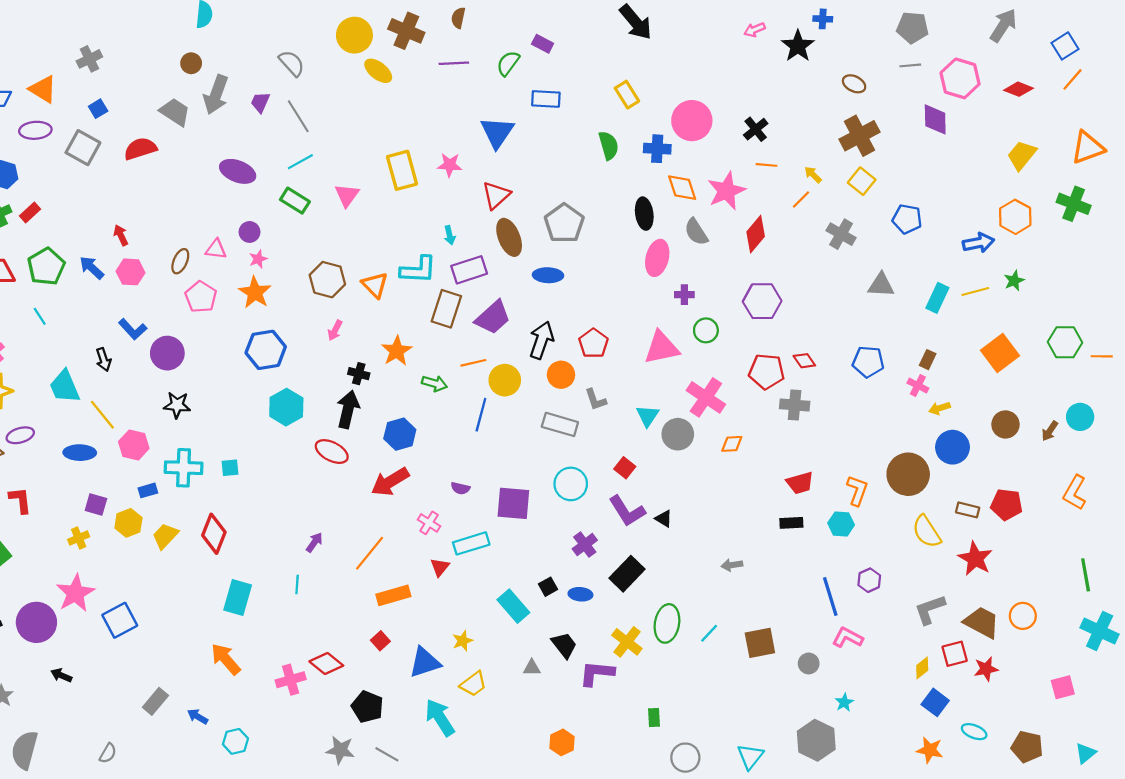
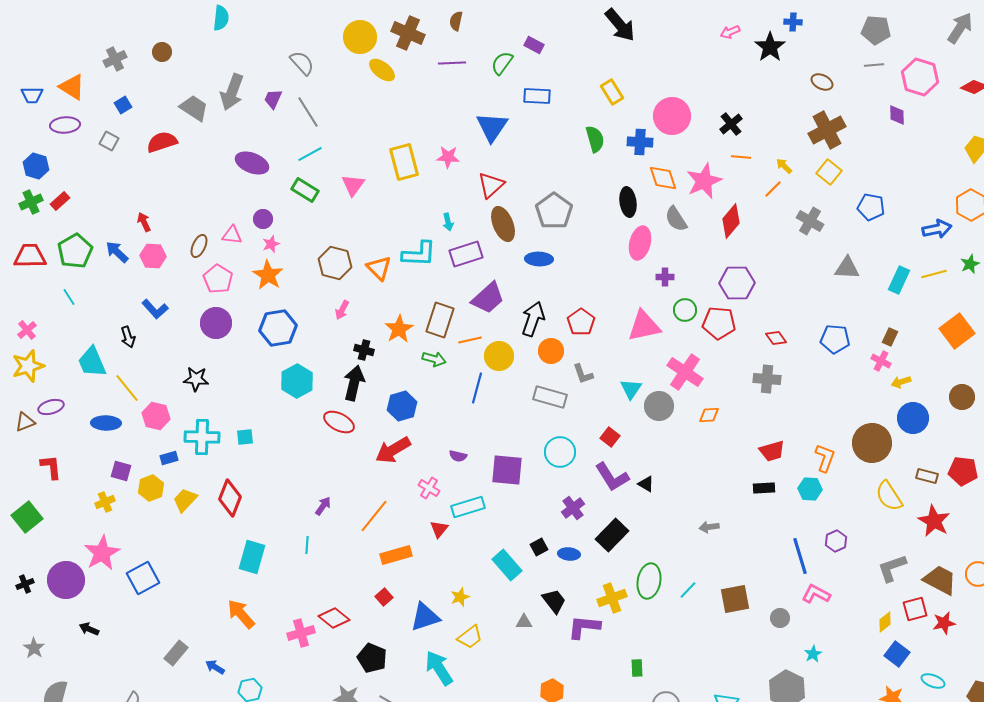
brown circle: (191, 63) -> (162, 52), moved
purple diamond: (935, 119) -> (897, 115), size x0.7
gray square: (83, 148) -> (109, 141), size x0.6
brown rectangle: (446, 309) -> (440, 320), moved
purple circle: (167, 353) -> (216, 323), moved
red pentagon: (766, 371) -> (719, 323), moved
yellow cross: (627, 642) -> (612, 598), turned 32

